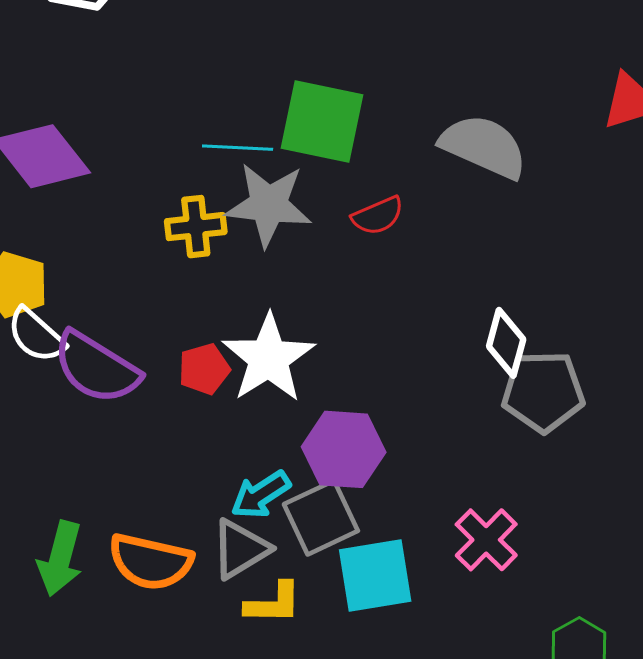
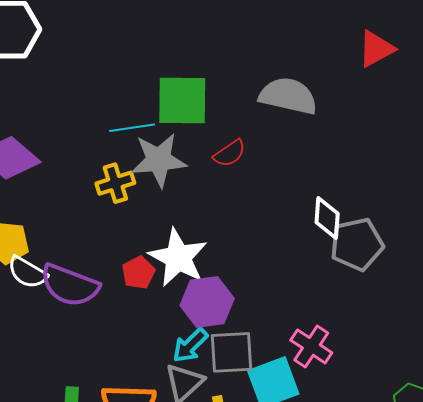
purple hexagon: (344, 449) -> (207, 302), moved
gray square: (321, 518) -> (231, 352), turned 33
pink cross: (486, 540) -> (311, 346), moved

